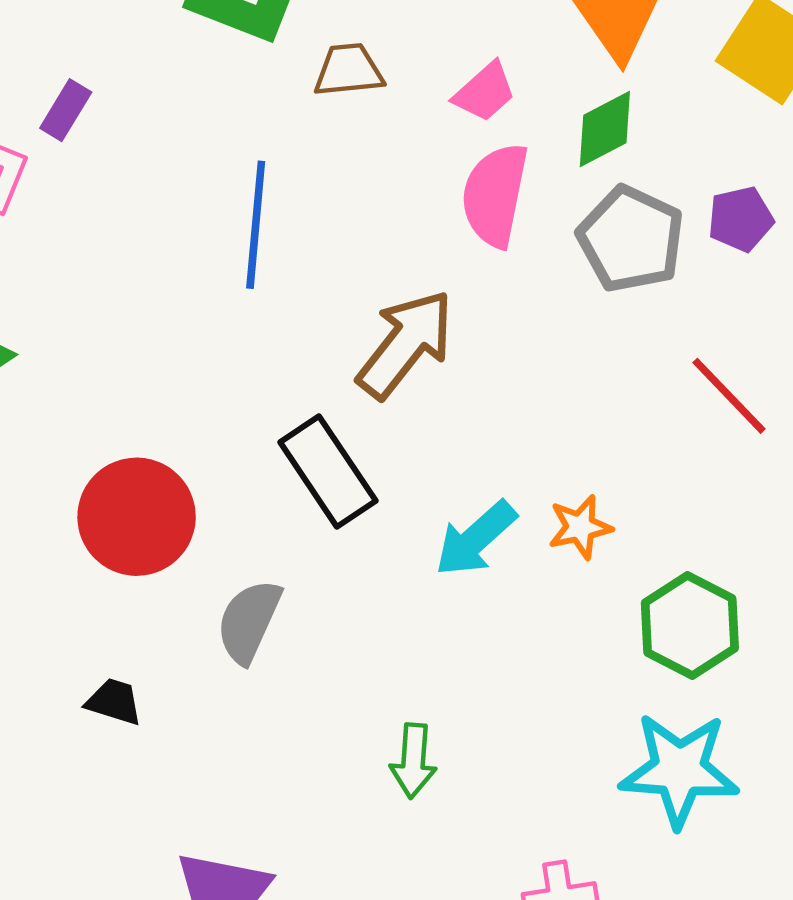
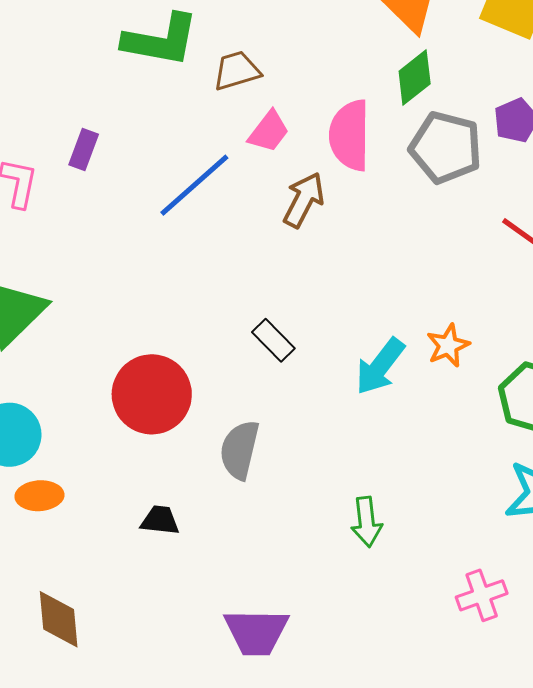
pink trapezoid: (485, 92) -> (269, 131), moved
purple rectangle: (66, 110) -> (84, 149), moved
blue line: (256, 225) -> (194, 185), turned 54
brown arrow: (405, 344) -> (304, 200), moved, size x0.7
black rectangle: (328, 472) -> (273, 340), size x0.6

